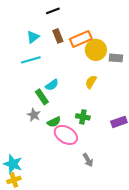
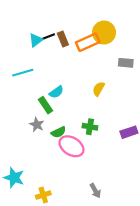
black line: (53, 11) -> (48, 37), moved
yellow circle: (96, 50) -> (104, 32), moved
cyan line: (31, 60) -> (23, 73), moved
gray arrow: (88, 160) -> (95, 191), moved
yellow cross: (14, 180) -> (43, 195), moved

